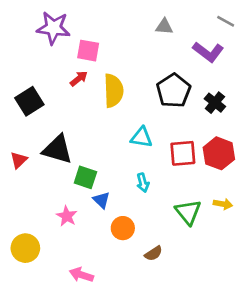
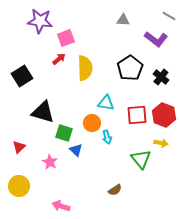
pink square: (88, 51) -> (66, 38), turned -30
red triangle: (19, 160) -> (19, 147), moved
yellow arrow: (223, 204) -> (161, 143), moved
orange circle: (123, 228) -> (92, 123), moved

